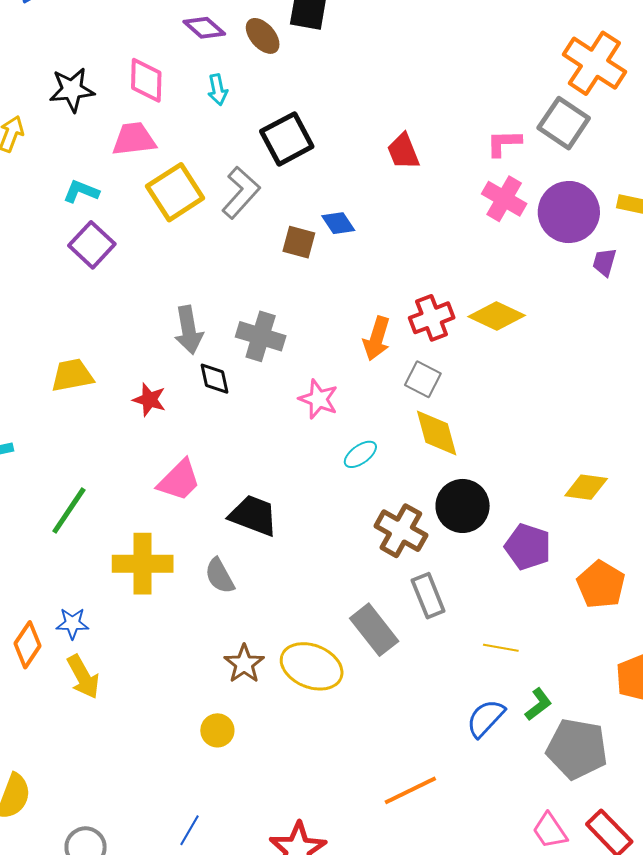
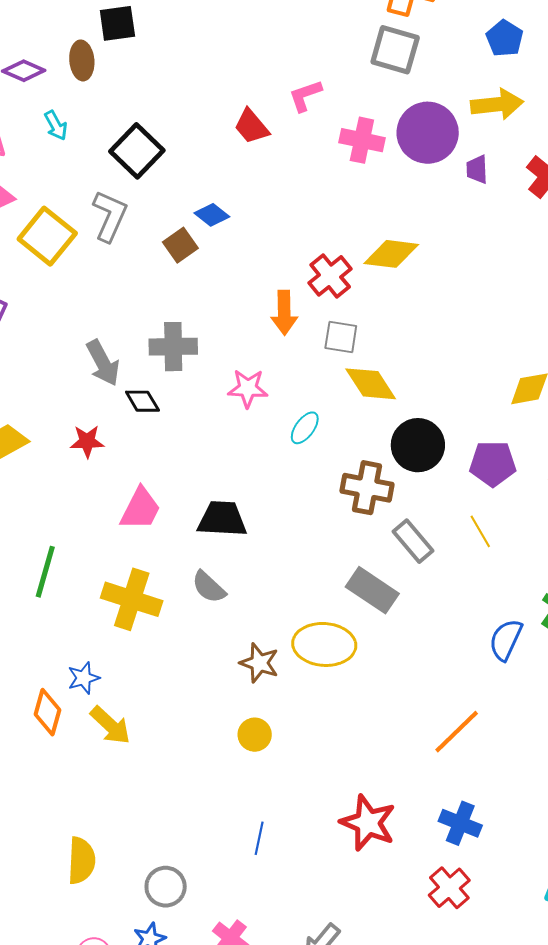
brown ellipse: (263, 36) -> (82, 60), turned 54
pink L-shape: (504, 143) -> (305, 96), moved
brown square: (299, 242) -> (180, 245), turned -32
yellow cross: (143, 564) -> (132, 599), turned 36
yellow line: (501, 648) -> (480, 531), moved, turned 68

